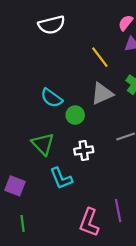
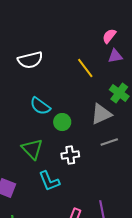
white semicircle: (52, 25) -> (30, 60), moved
gray triangle: (102, 94) -> (101, 114), moved

